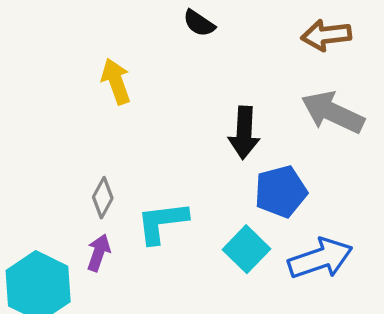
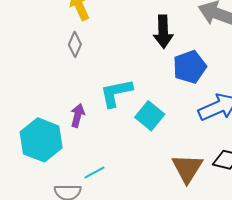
gray diamond: (103, 198) -> (75, 44), moved
cyan square: (247, 249) -> (150, 116), moved

